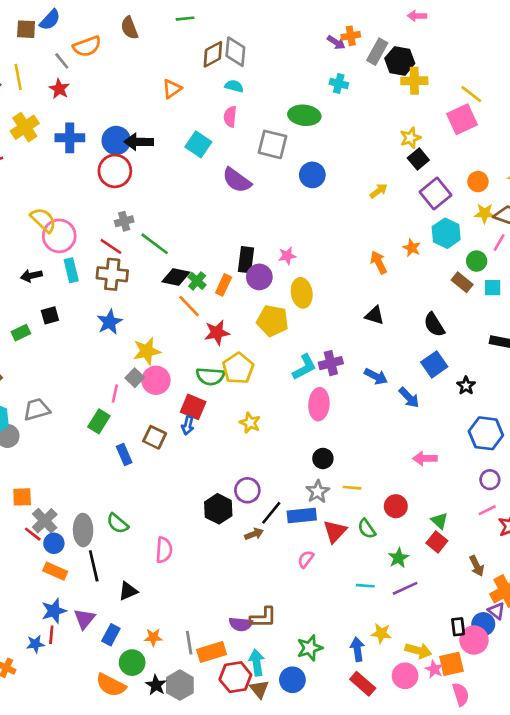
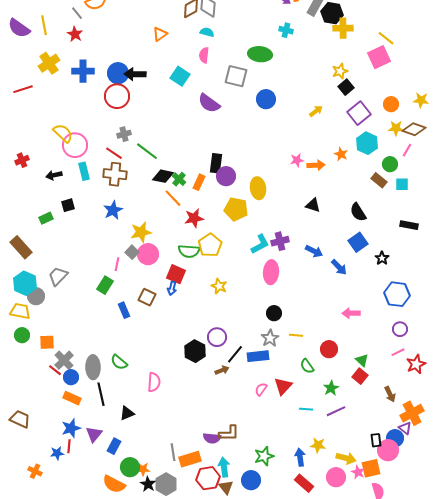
pink star: (287, 256) -> (297, 160), moved
orange arrow: (379, 262) -> (316, 165), turned 114
gray trapezoid: (37, 409) -> (58, 276), turned -30
red triangle: (335, 531) -> (283, 386), moved
orange star: (153, 637) -> (143, 469), moved

